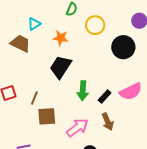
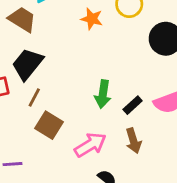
orange star: (61, 38) -> (92, 19), moved
black trapezoid: (61, 67) -> (27, 64), moved
brown square: (47, 116) -> (49, 125), turned 30

